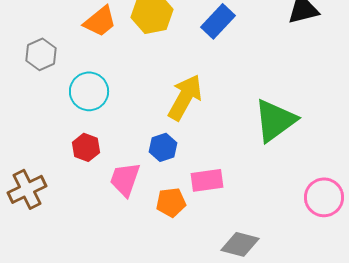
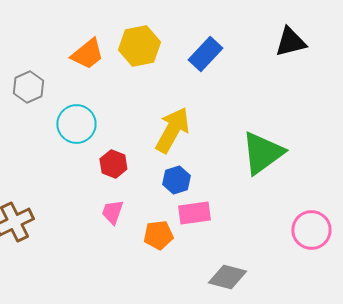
red hexagon: (86, 147) -> (113, 164), moved
blue hexagon: (163, 147) -> (176, 180), moved
pink trapezoid: (125, 179) -> (112, 212), size x0.7

